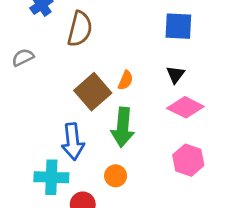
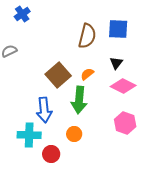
brown semicircle: (80, 29) -> (87, 36), moved
orange semicircle: (126, 80) -> (87, 74), moved, turned -152

